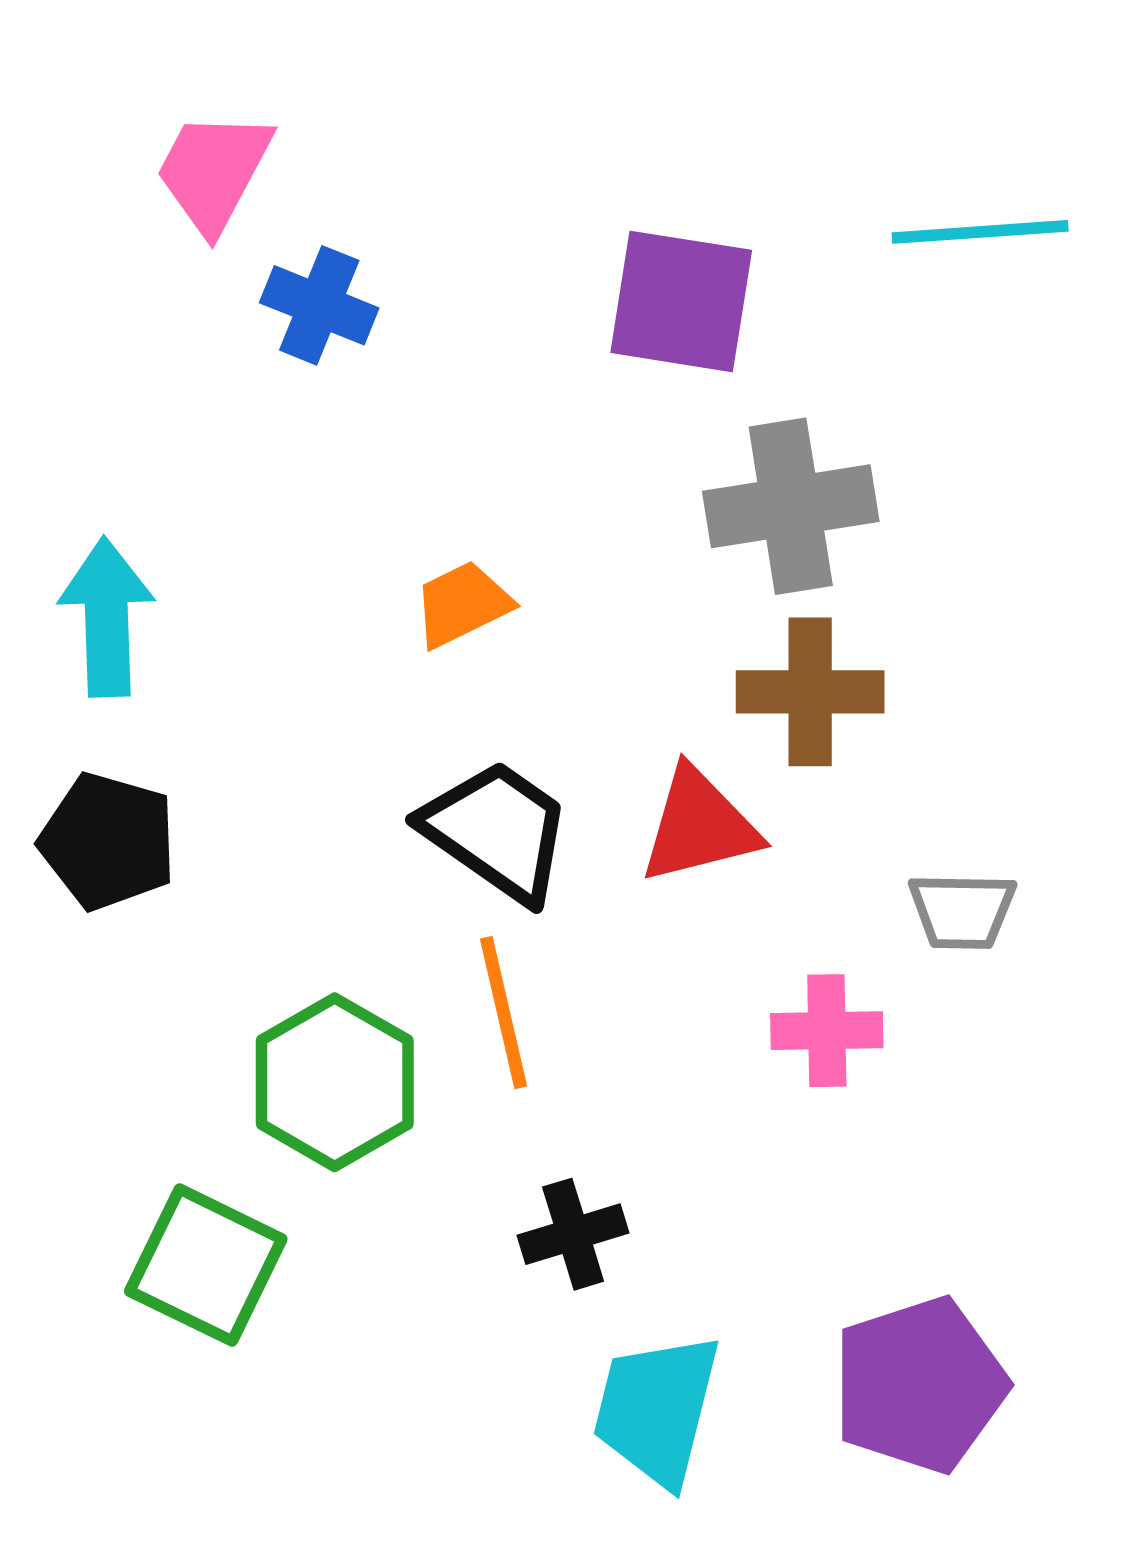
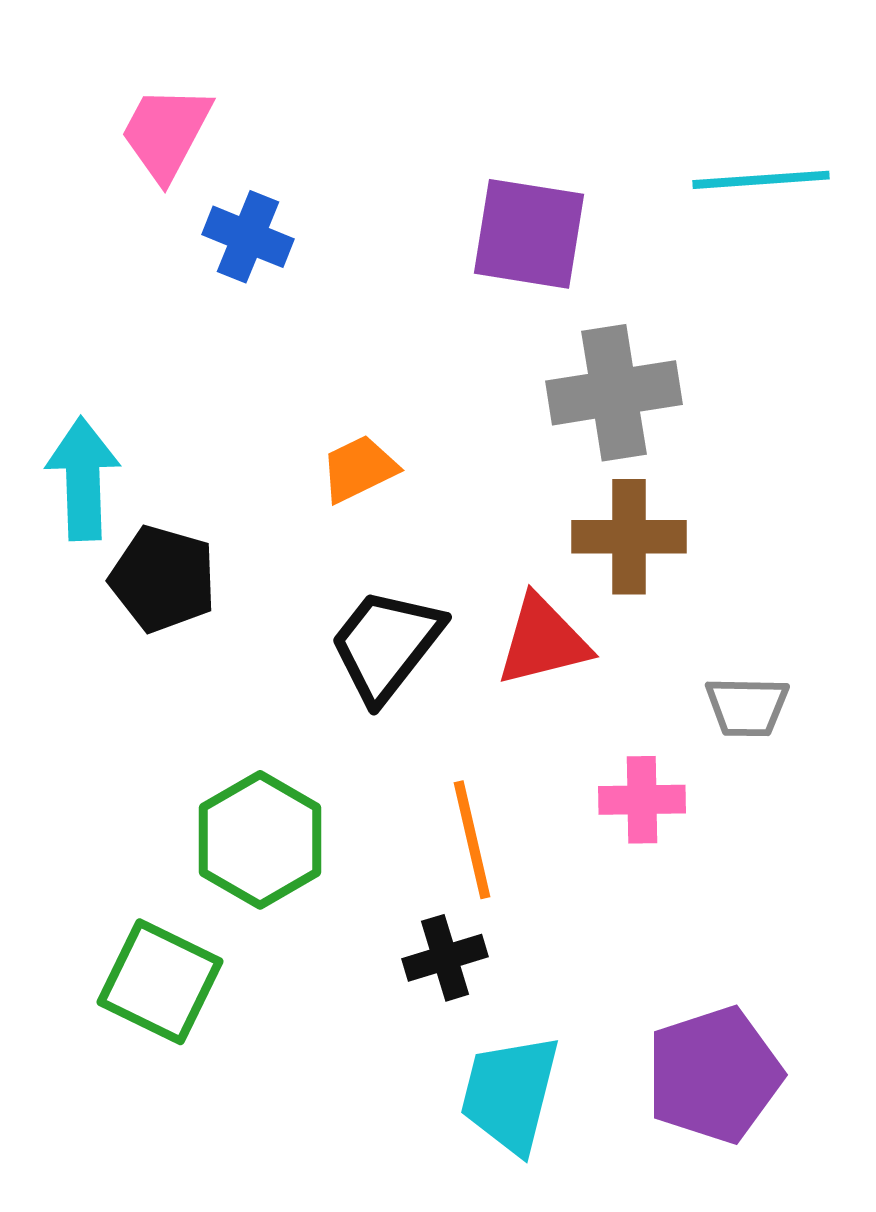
black trapezoid: (497, 831) -> (386, 645), turned -87
black pentagon: (108, 841) -> (163, 579), moved
orange line: (503, 1013) -> (472, 840), moved

